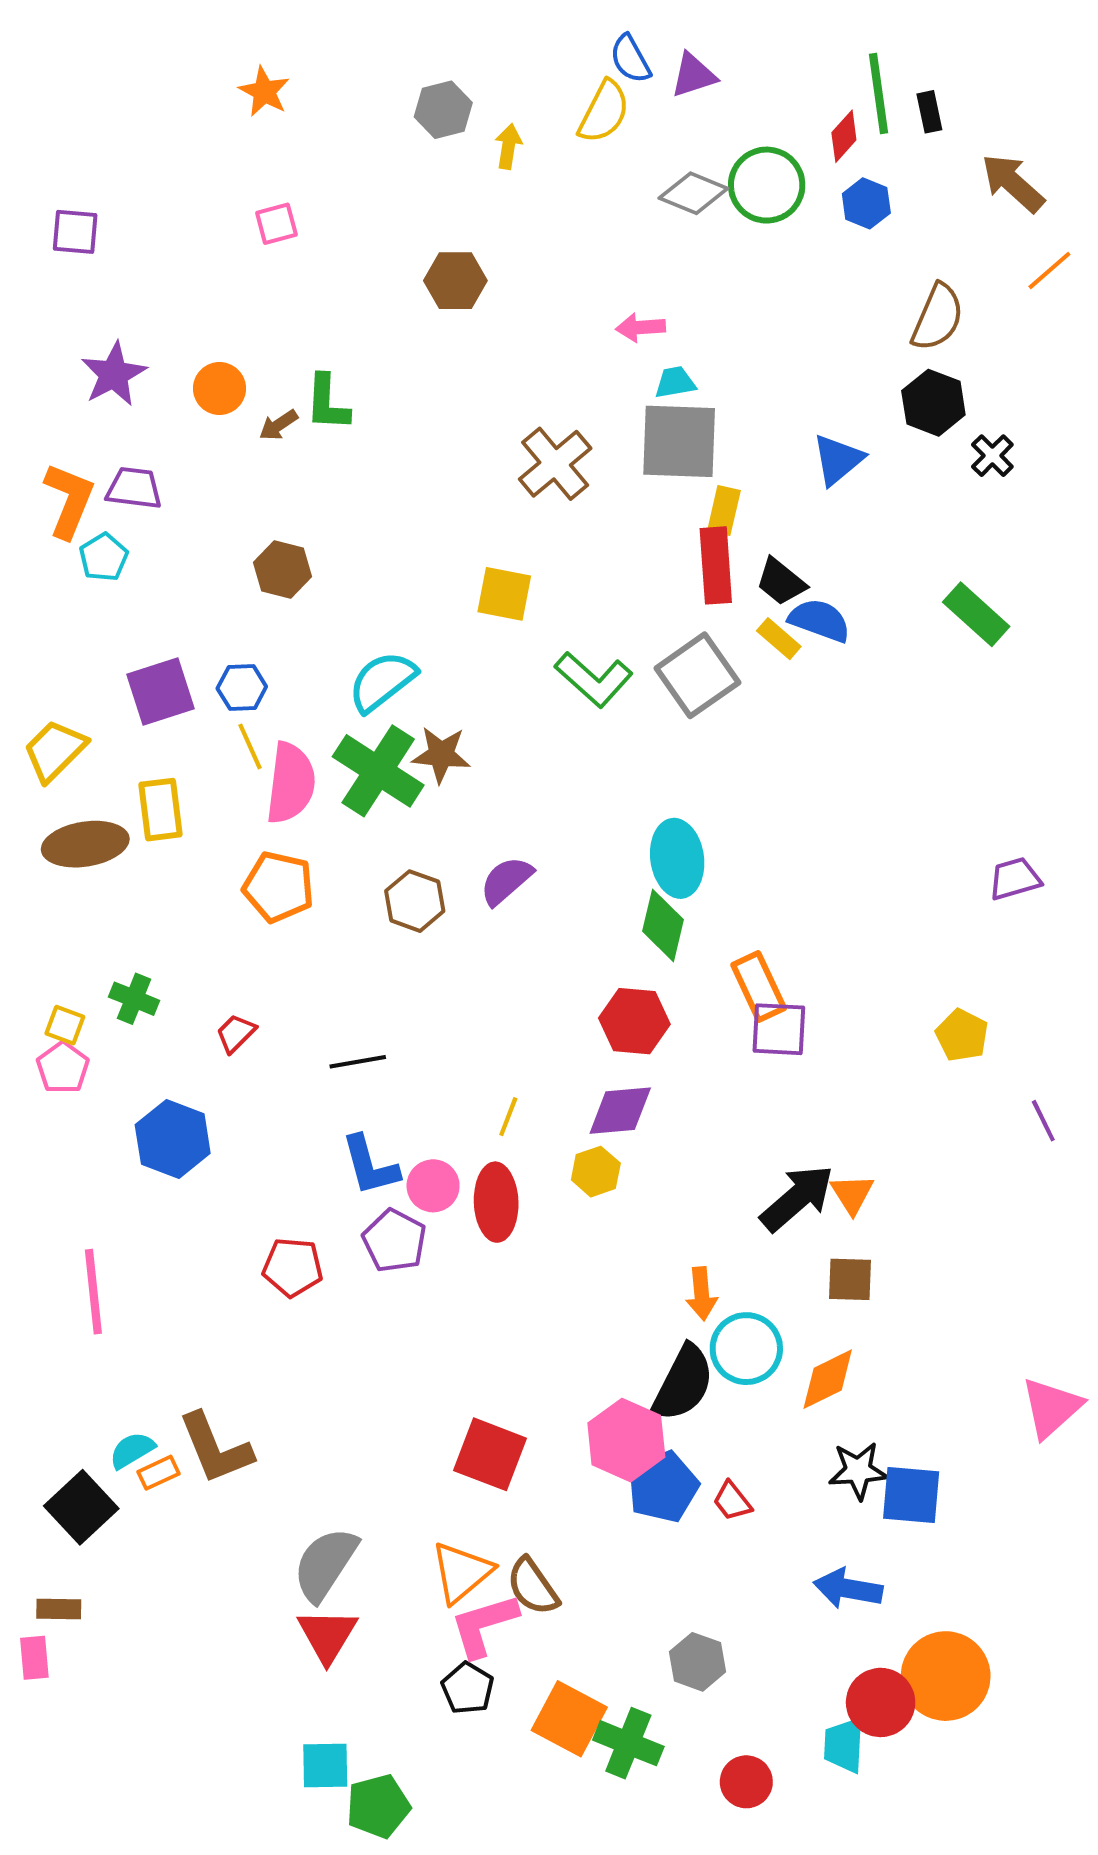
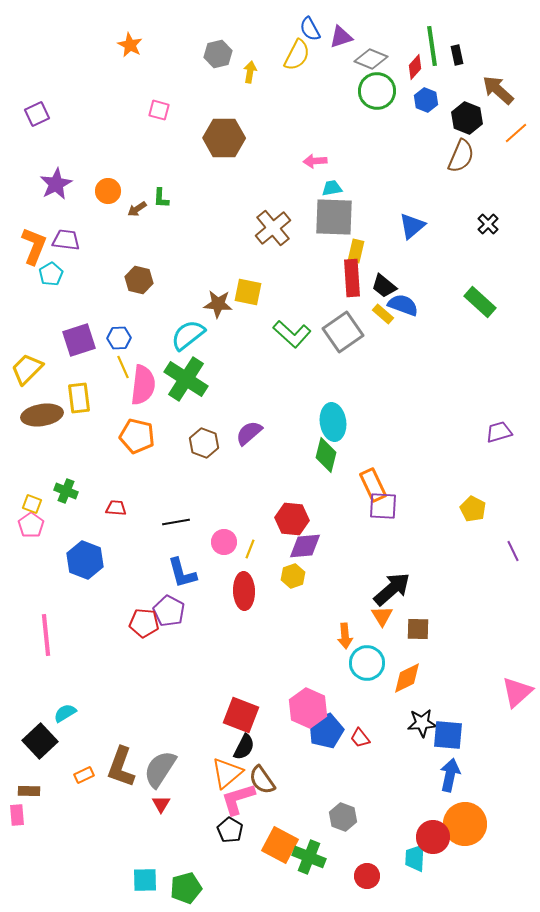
gray diamond: (693, 193) -> (371, 59), moved
pink square: (276, 224) -> (159, 110), moved, turned 30
purple square: (75, 232) -> (37, 114), turned -30
brown hexagon: (455, 281) -> (224, 138), size x1.4
green L-shape: (327, 403) -> (161, 198), size x0.7
black hexagon: (933, 403) -> (467, 118), moved
brown star: (441, 755) -> (218, 304), moved
red hexagon: (634, 1021) -> (292, 519), moved
red trapezoid: (236, 1033) -> (116, 508), turned 50
pink circle: (433, 1186) -> (224, 542), moved
orange triangle: (852, 1194) -> (382, 616), moved
purple pentagon: (394, 1241) -> (169, 611), moved
black semicircle: (683, 1383) -> (244, 747), moved, size x0.7
brown L-shape: (215, 1448) -> (121, 767), moved, turned 42
orange rectangle: (158, 1473) -> (84, 775), moved
blue arrow: (848, 1589) -> (450, 775), moved, turned 92
red triangle: (327, 1635) -> (161, 804), size x0.6
cyan square: (325, 1766) -> (145, 880), moved

